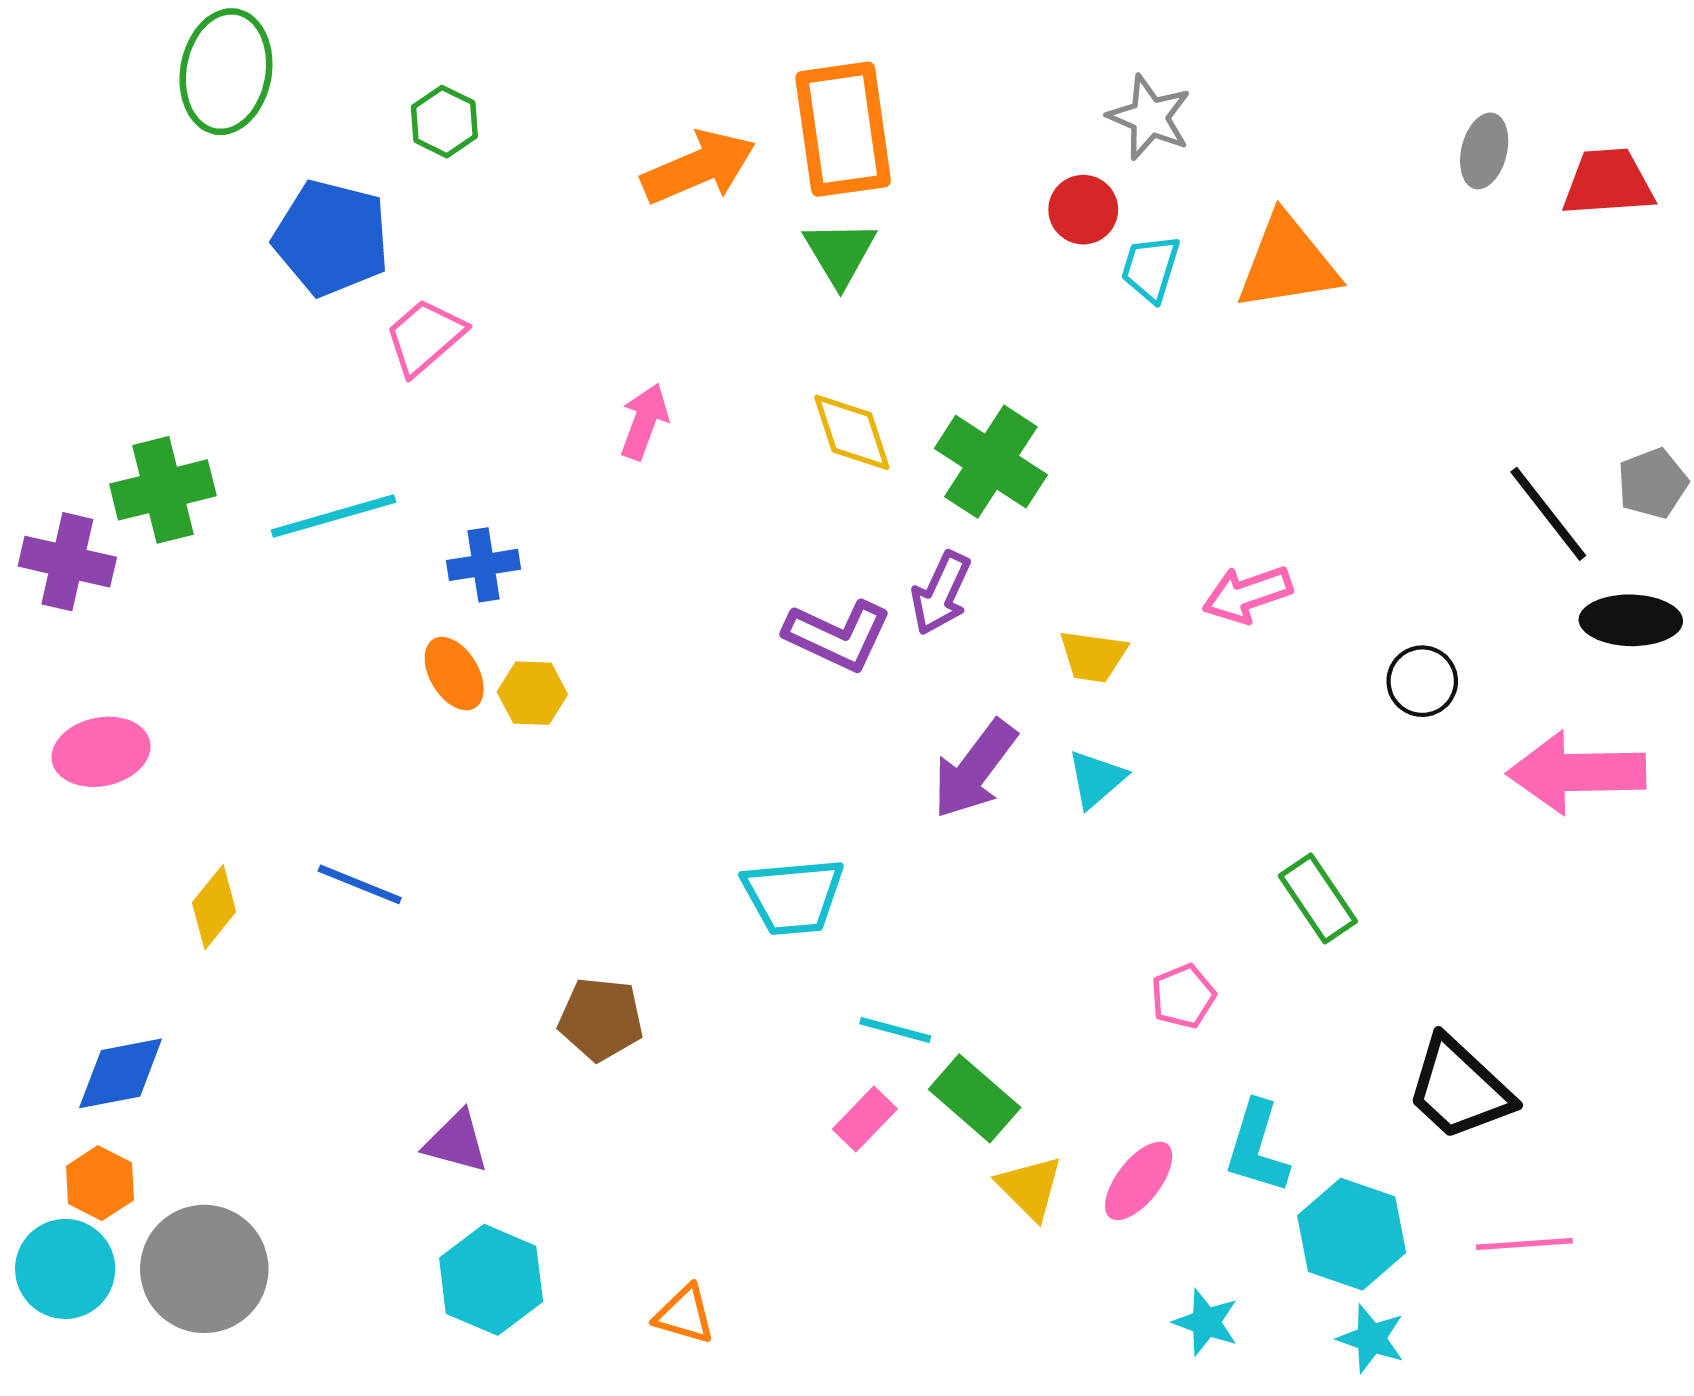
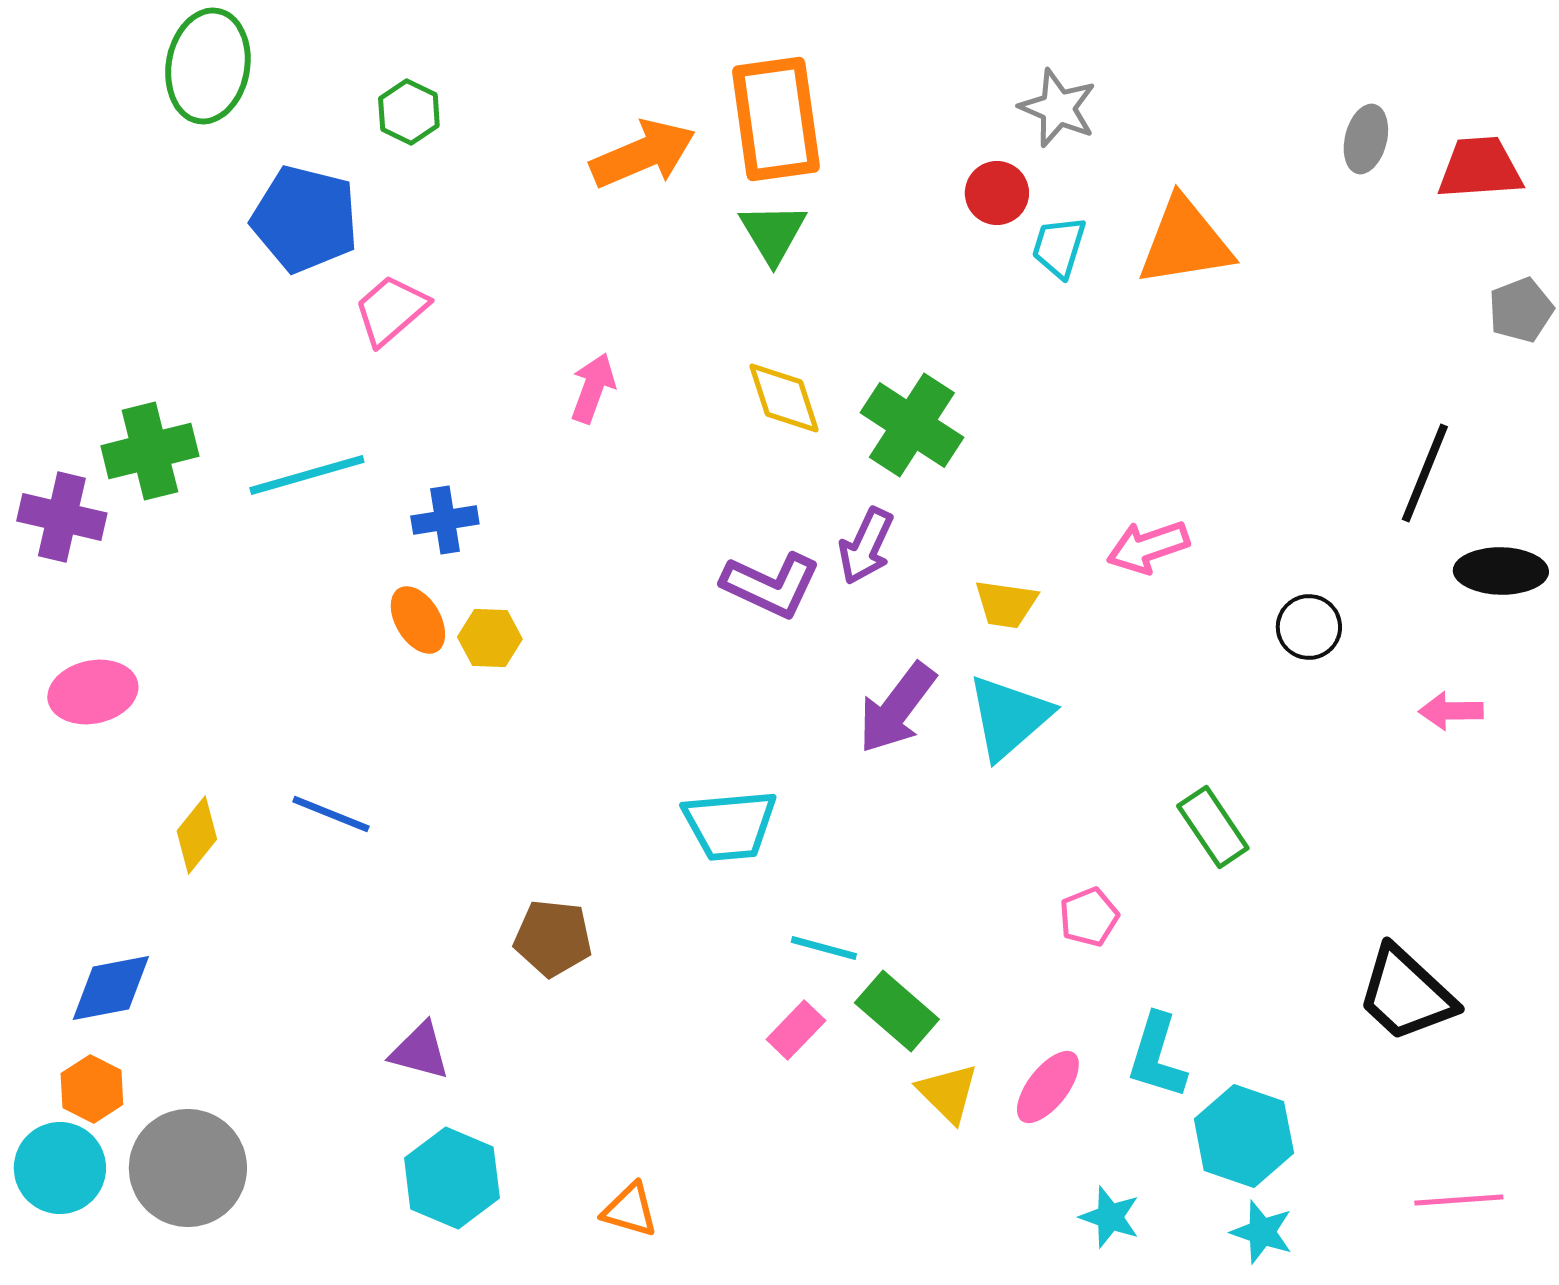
gray pentagon: (1653, 483) -> (1521, 310), moved
black line: (1548, 514) -> (1425, 473), turned 60
pink arrow: (1577, 772) -> (1451, 711), size x0.5
cyan triangle: (1096, 779) -> (1009, 717), size x1.6
black trapezoid: (1459, 1089) -> (1406, 994), moved
pink line: (1524, 1244) -> (1459, 1200), moved

